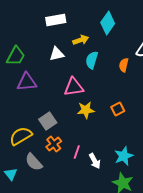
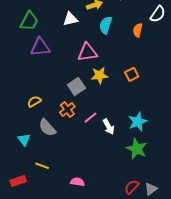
gray square: (48, 121) -> (76, 86), moved
yellow semicircle: (21, 136) -> (34, 102), size x0.6
pink line: (77, 152) -> (90, 118), turned 32

